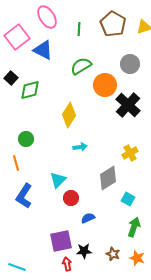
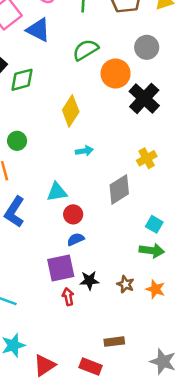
cyan triangle: (58, 180) -> (57, 192), turned 36
cyan square: (128, 199) -> (154, 224), moved
blue semicircle: (88, 218) -> (76, 239), moved
green arrow: (134, 227) -> (152, 251), turned 78

